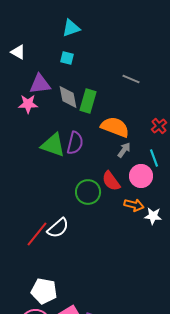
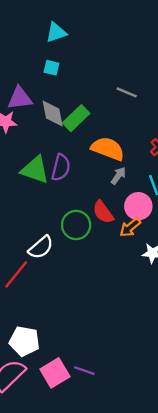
green rectangle: (88, 101) -> (76, 118), turned 30
orange arrow: (134, 205) -> (130, 227), moved, turned 126
white semicircle: (58, 228) -> (41, 247), moved

